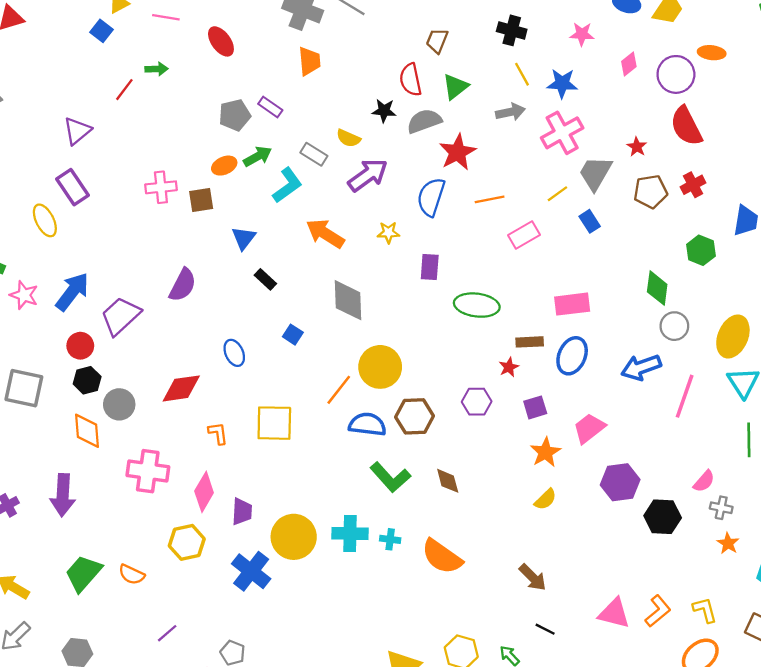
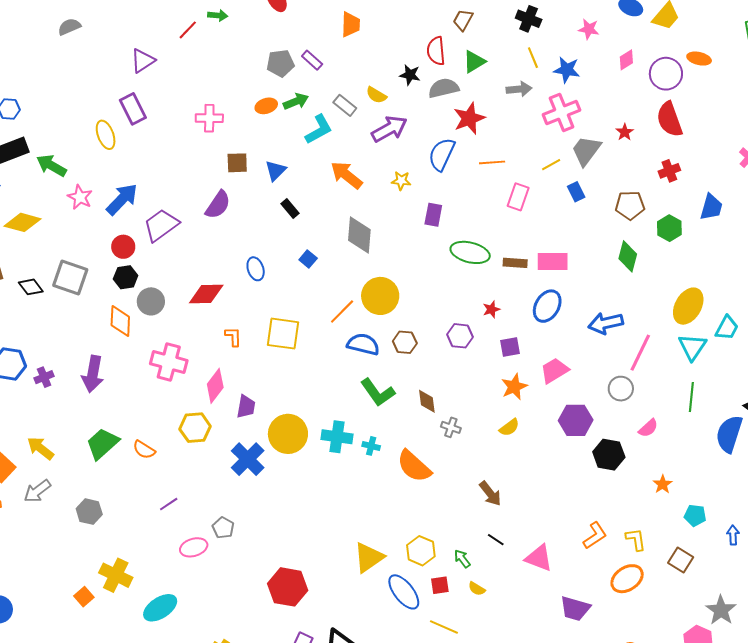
brown pentagon: (650, 192) -> (630, 205), moved
brown square: (201, 200) -> (237, 163), moved
pink rectangle: (524, 235) -> (518, 197), turned -48
gray circle: (674, 326) -> (621, 389), moved
brown rectangle: (530, 342) -> (515, 263), moved
brown hexagon: (415, 416) -> (405, 342), size x0.7
gray cross: (721, 508) -> (451, 427), moved
pink triangle: (614, 613) -> (539, 558), moved

